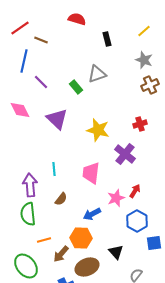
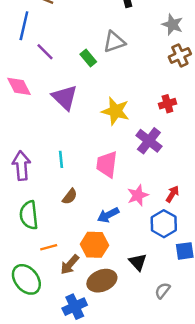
purple arrow: (30, 185) -> (21, 166), moved
red arrow: (135, 191) -> (172, 194), moved

